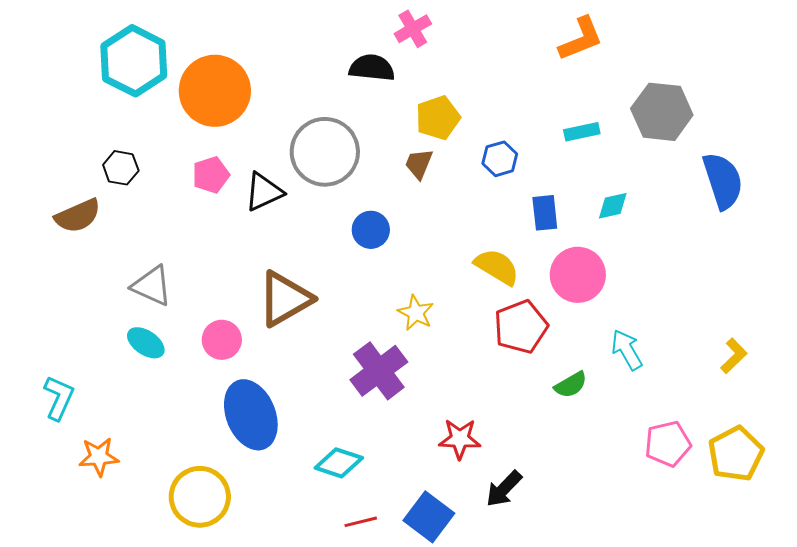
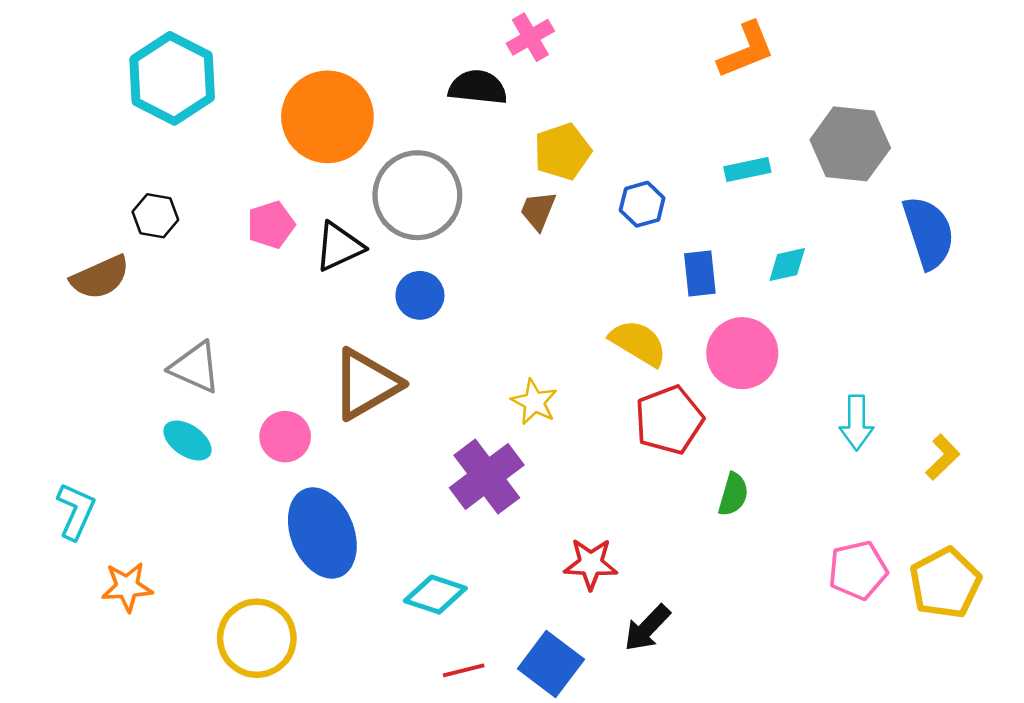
orange circle: (215, 91) -> (327, 117), moved
blue circle: (371, 230) -> (420, 295), moved
cyan arrow: (627, 350) -> (857, 423), moved, turned -150
green semicircle: (571, 385) -> (733, 494), turned -44

